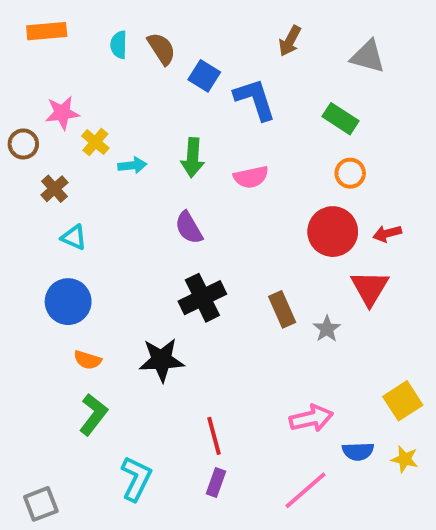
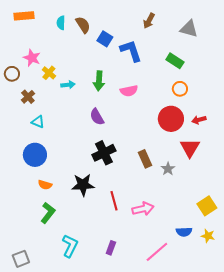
pink star: (62, 113) -> (32, 58), turned 30
pink arrow: (311, 418) -> (143, 209), moved
red line: (214, 436) -> (114, 201), moved

